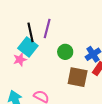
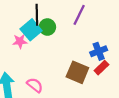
purple line: (47, 29) -> (79, 15), moved
green circle: (65, 52) -> (47, 27), moved

